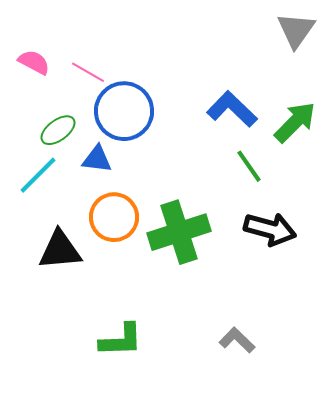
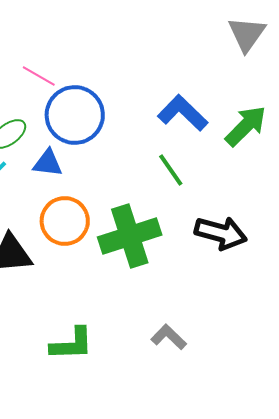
green line: (249, 166) -> (171, 170), moved
gray L-shape: (237, 340) -> (169, 337), moved

